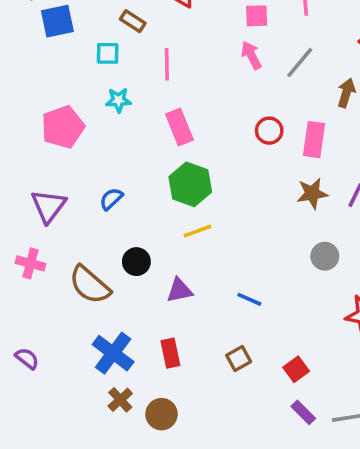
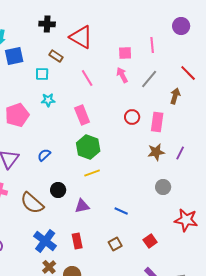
pink line: (167, 64) -> (87, 78), moved, turned -30
red square: (296, 369) -> (150, 241), moved

